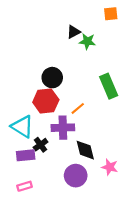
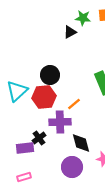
green star: (87, 41) -> (83, 18), moved
cyan triangle: (22, 127) -> (17, 91), moved, turned 45

